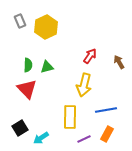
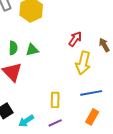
yellow arrow: (84, 85) -> (83, 63), moved
yellow rectangle: (70, 117) -> (55, 100), size x0.7
purple line: (84, 139) -> (55, 123), moved

